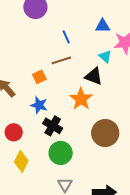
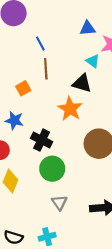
blue line: (66, 37) -> (40, 44), moved
brown line: (61, 60) -> (46, 69), turned -72
blue star: (39, 105) -> (14, 120), moved

